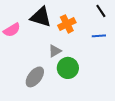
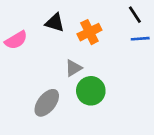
black triangle: (41, 17) -> (55, 23), size x0.7
blue line: (99, 36) -> (140, 39), moved

